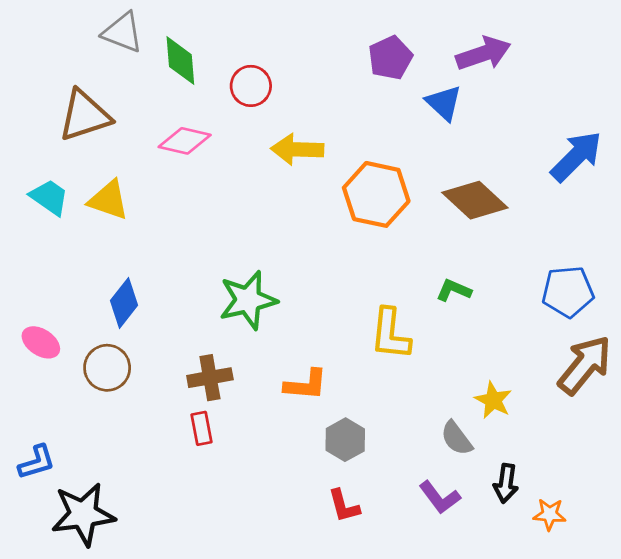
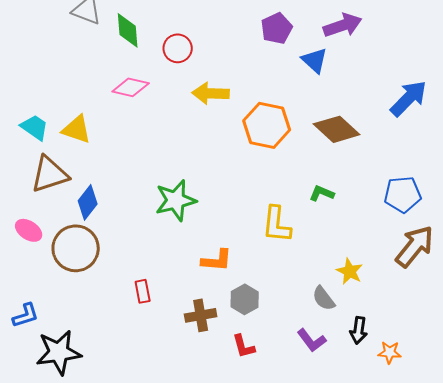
brown triangle: (85, 116) -> (50, 174), moved
brown circle: (107, 368) -> (76, 248), size x1.4
brown cross: (210, 378) -> (201, 315), moved

